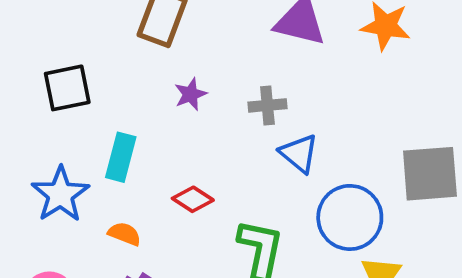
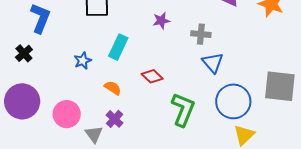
blue star: (60, 194) -> (83, 61), size x0.6

